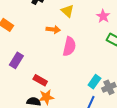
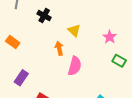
orange arrow: (53, 29) -> (59, 48), turned -112

